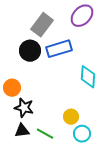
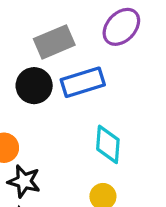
gray rectangle: (42, 25) -> (54, 42), turned 30
cyan diamond: (88, 77) -> (108, 144), moved

